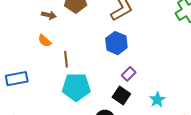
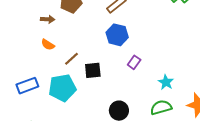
brown line: (66, 59) -> (72, 59), turned 63
cyan pentagon: (76, 87) -> (62, 88), moved
black square: (121, 95) -> (93, 70), moved, turned -30

